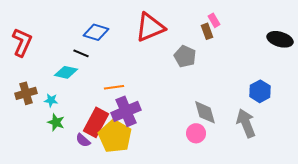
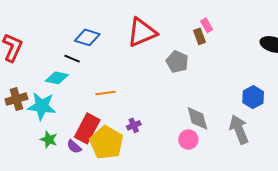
cyan star: (51, 100) -> (42, 106), size x2.0
purple cross: (126, 111) -> (134, 125), moved, size x0.5
green star: (56, 122) -> (49, 140), moved

